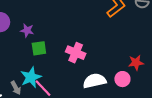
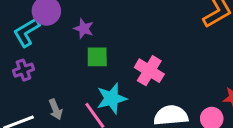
cyan star: (31, 77) -> (112, 98), moved

